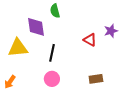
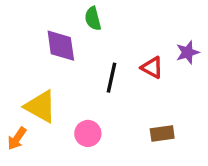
yellow triangle: (18, 48) -> (41, 106), moved, turned 35
black line: (52, 53) -> (112, 78), moved

